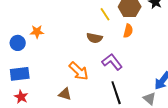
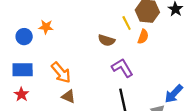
yellow line: (105, 14) -> (127, 23), moved
orange arrow: (79, 71) -> (61, 73), moved

